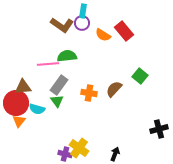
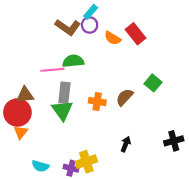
cyan rectangle: (83, 11) -> (91, 12), turned 32
gray rectangle: (59, 85) -> (64, 93), turned -30
green triangle: (57, 101) -> (62, 110), size x1.5
cyan semicircle: (37, 109) -> (40, 166), moved
yellow cross: (79, 148) -> (86, 162), turned 36
black arrow: (115, 154) -> (126, 144), moved

